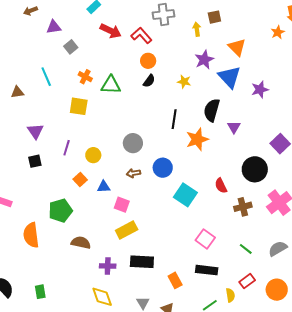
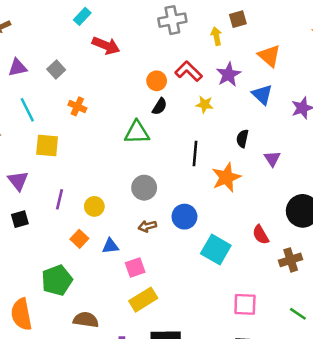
purple triangle: (54, 27) -> (18, 68), moved
red L-shape: (141, 35) -> (189, 71), moved
blue triangle: (229, 77) -> (262, 95), size x0.7
green triangle: (111, 85) -> (137, 133), moved
yellow square: (79, 106) -> (47, 145), moved
black semicircle: (212, 110) -> (242, 139), size x0.6
pink square: (122, 205) -> (135, 268), turned -35
pink square: (205, 239) -> (245, 304), turned -30

